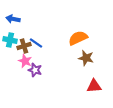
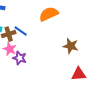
orange semicircle: (78, 38) -> (49, 14), moved

